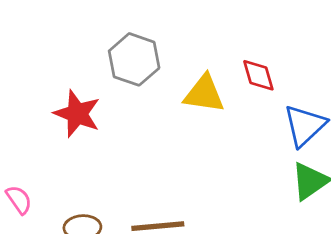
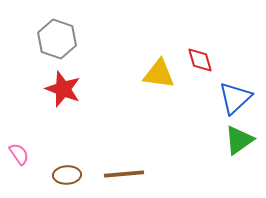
gray hexagon: (134, 59) -> (57, 39), moved

